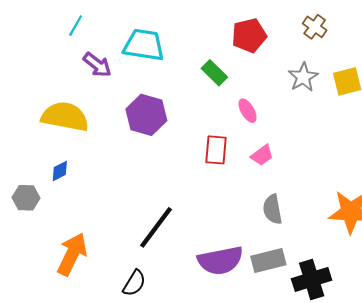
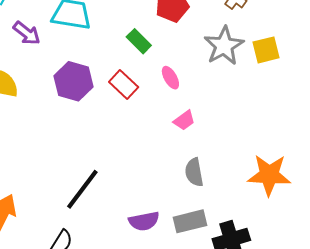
gray star: (303, 77) -> (224, 46), size x1.4
red rectangle: (216, 150) -> (124, 84), moved, turned -52
purple semicircle: (220, 260) -> (144, 221), size x0.7

